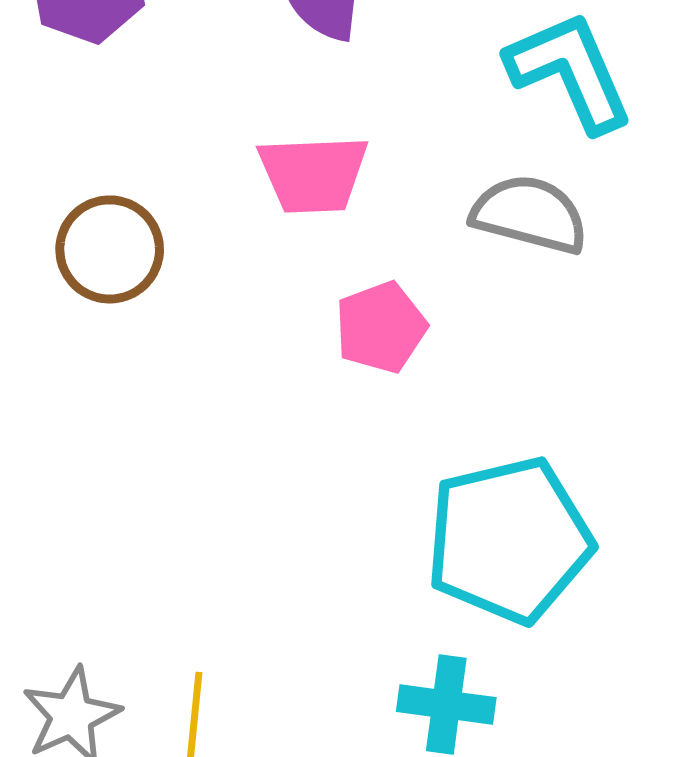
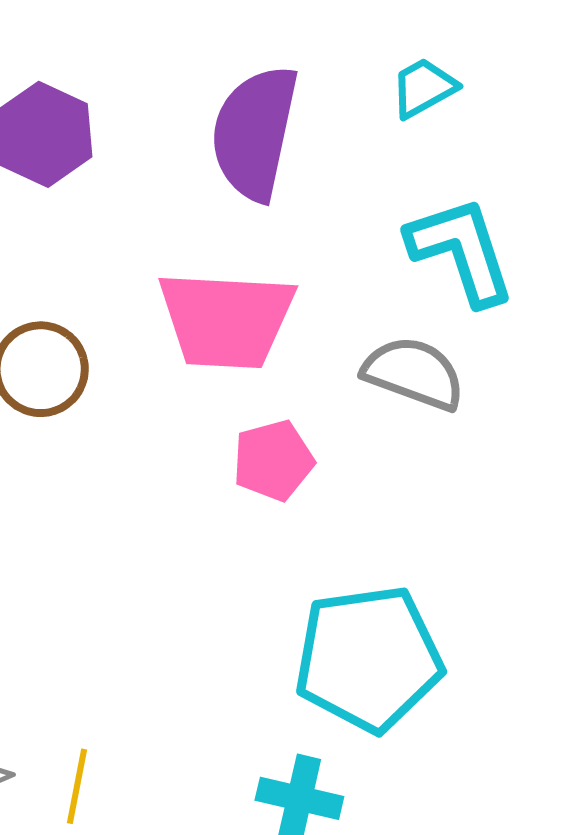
pink trapezoid: (313, 174) -> (226, 320), size x1.4

